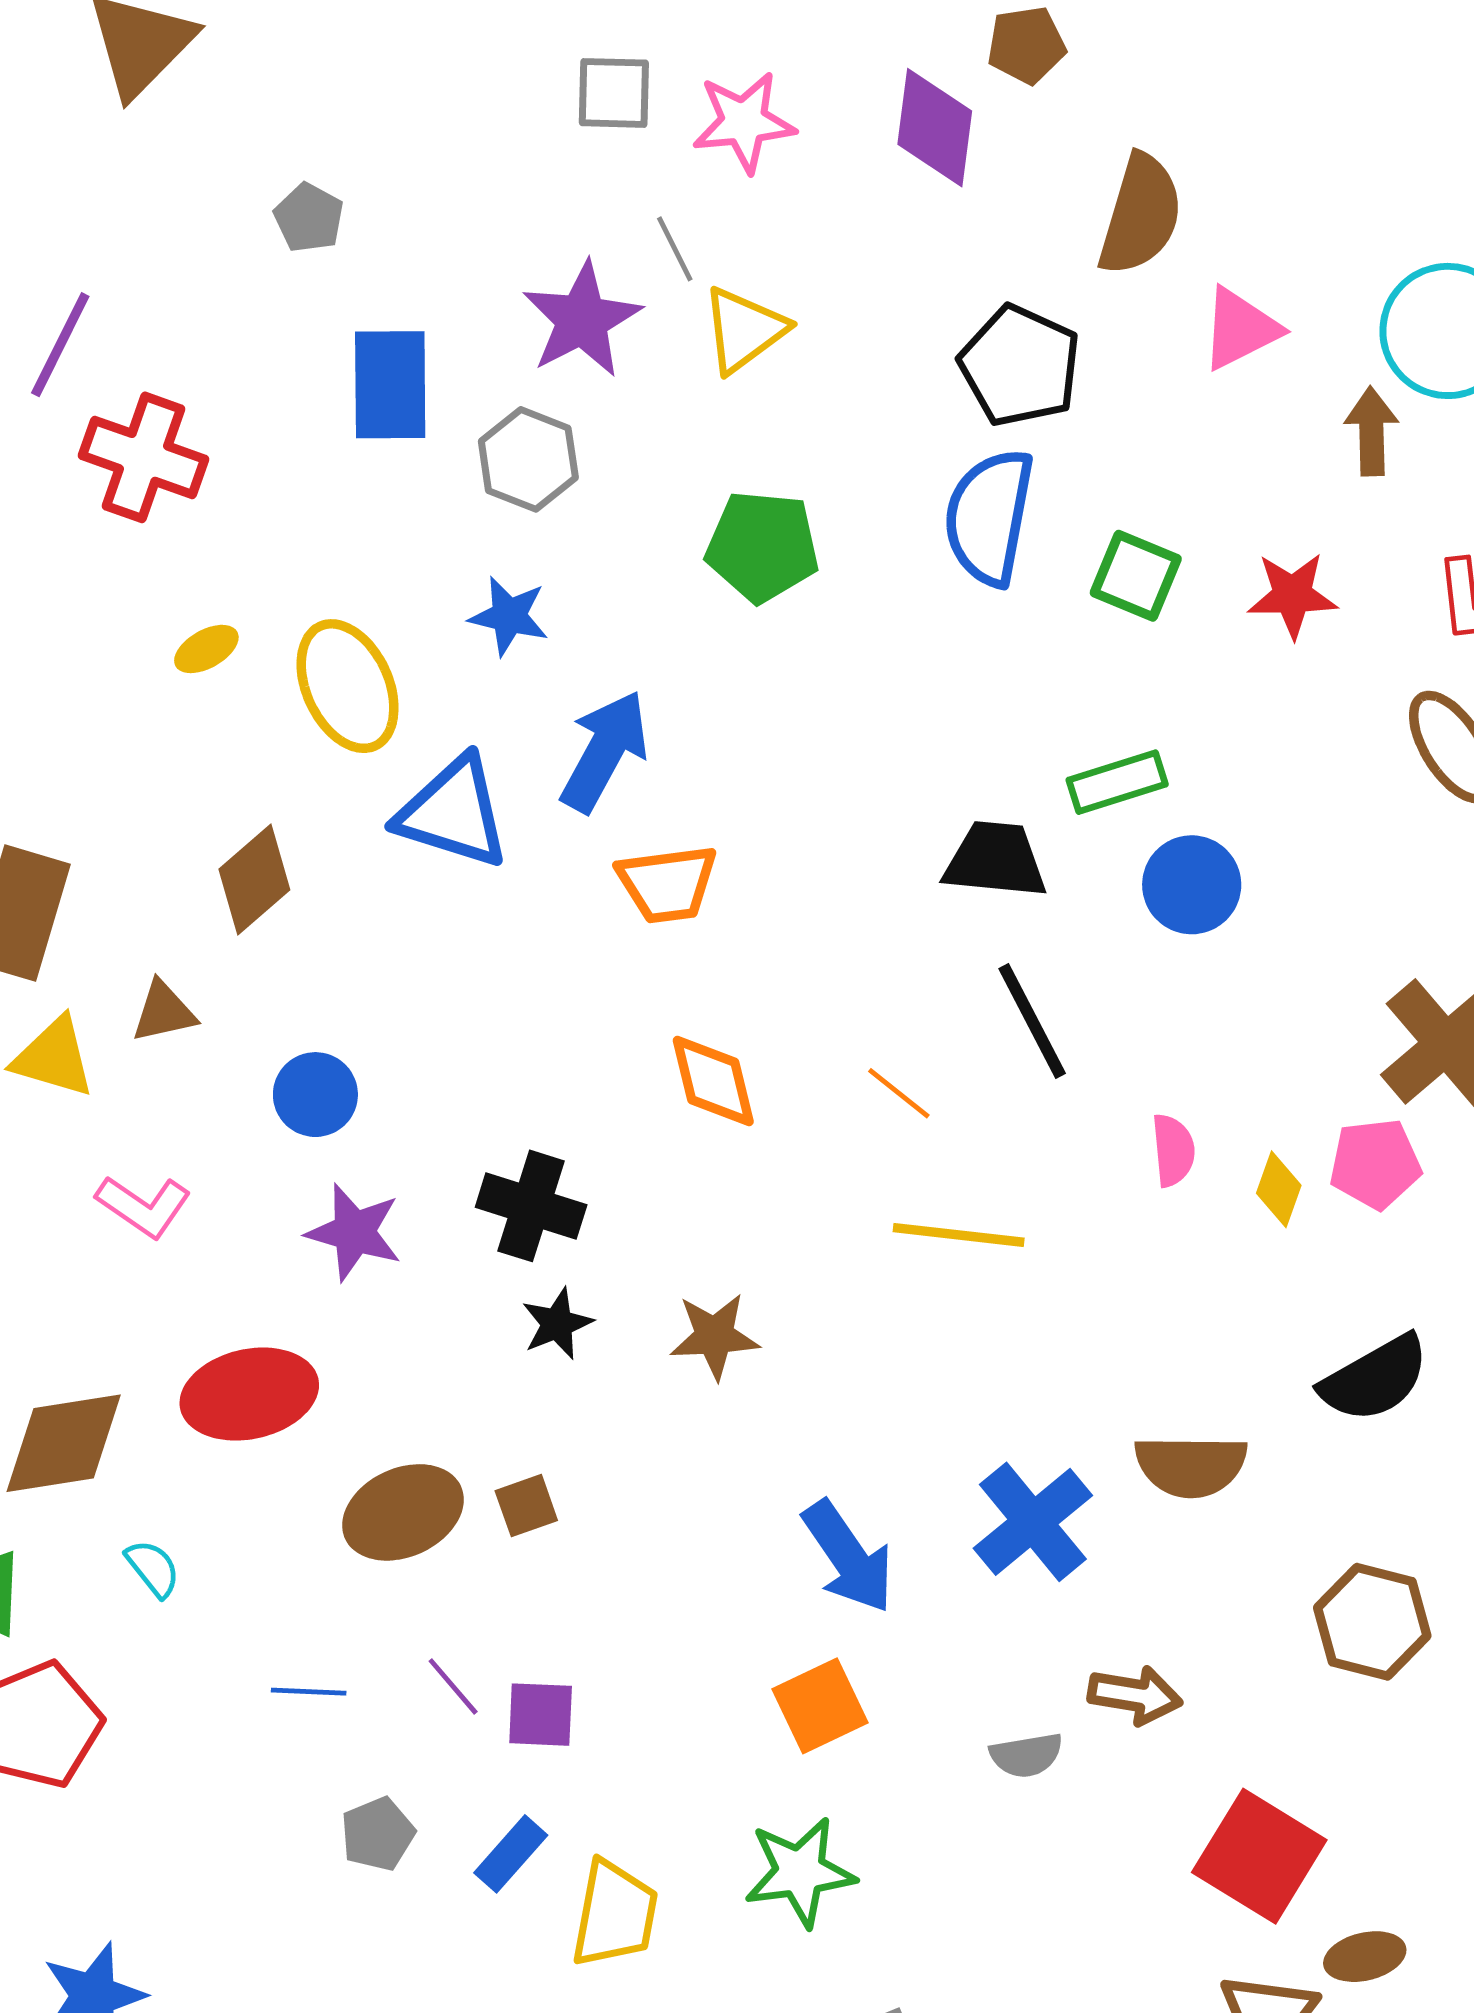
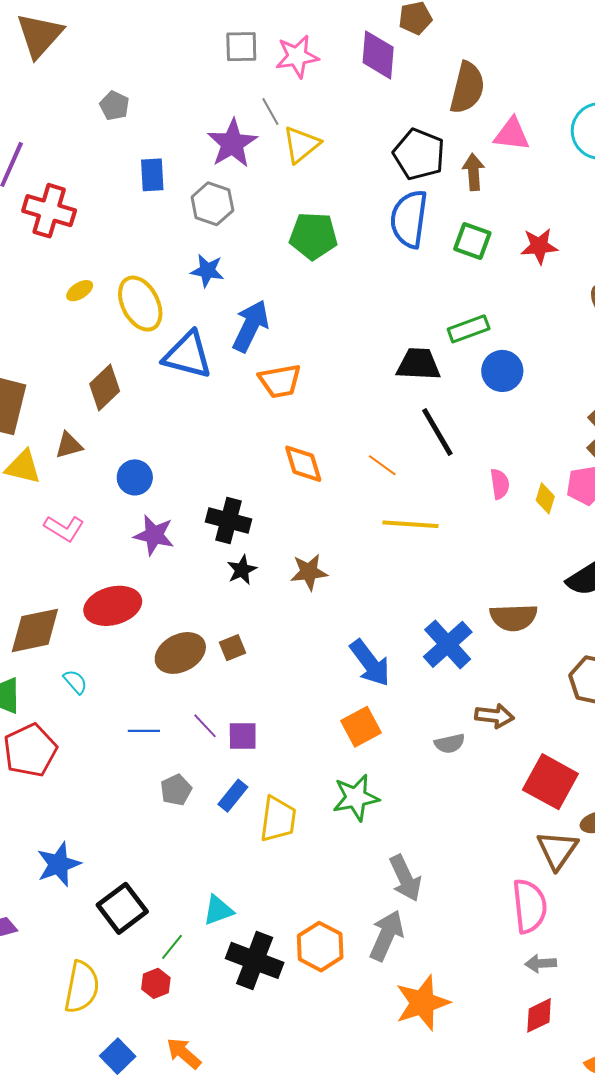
pink triangle: (1240, 329) -> (512, 134), turned 36
blue rectangle: (390, 385) -> (152, 175), size x0.7
brown arrow: (1371, 431) -> (474, 172), moved

